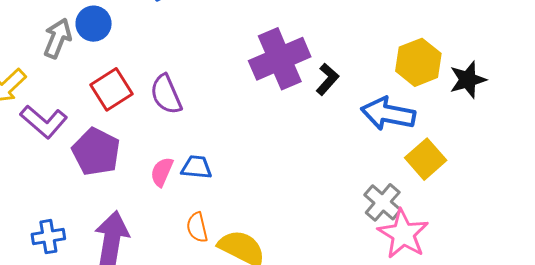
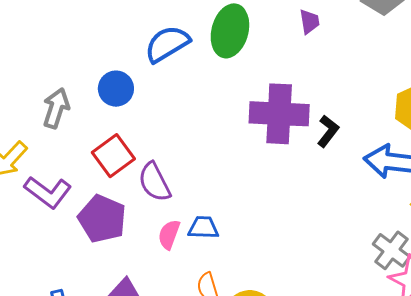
blue circle: (94, 24) -> (116, 89), moved
purple cross: (280, 59) -> (279, 114), turned 30
purple semicircle: (166, 94) -> (154, 182), moved

